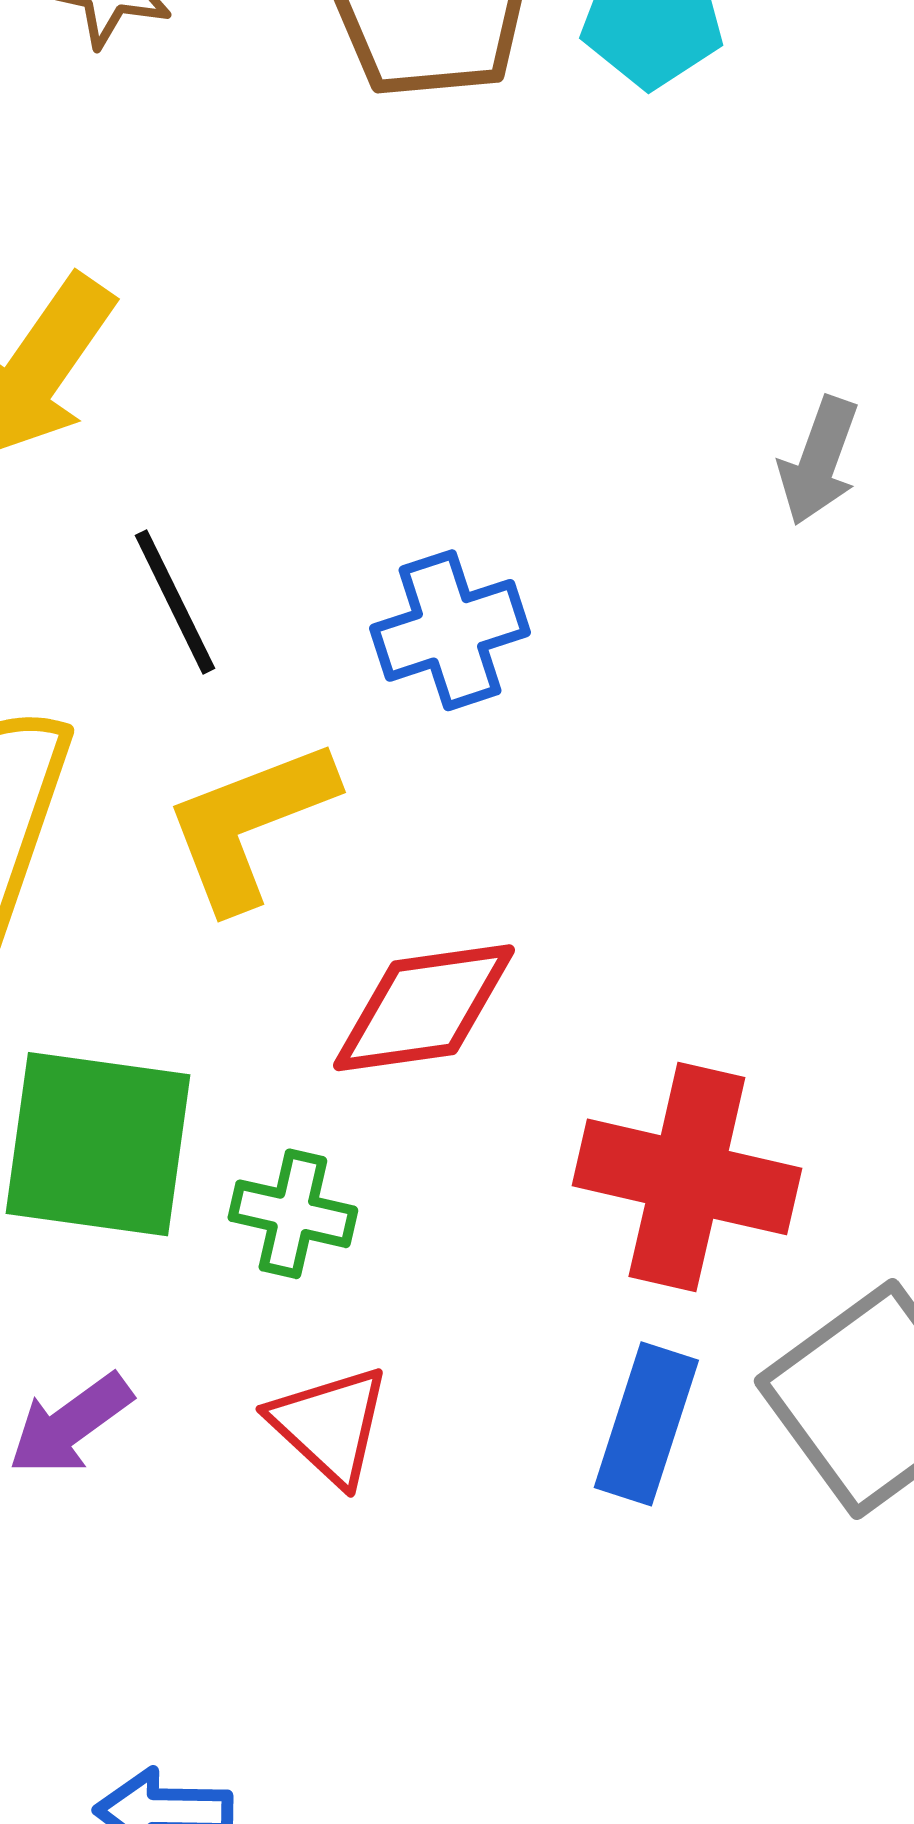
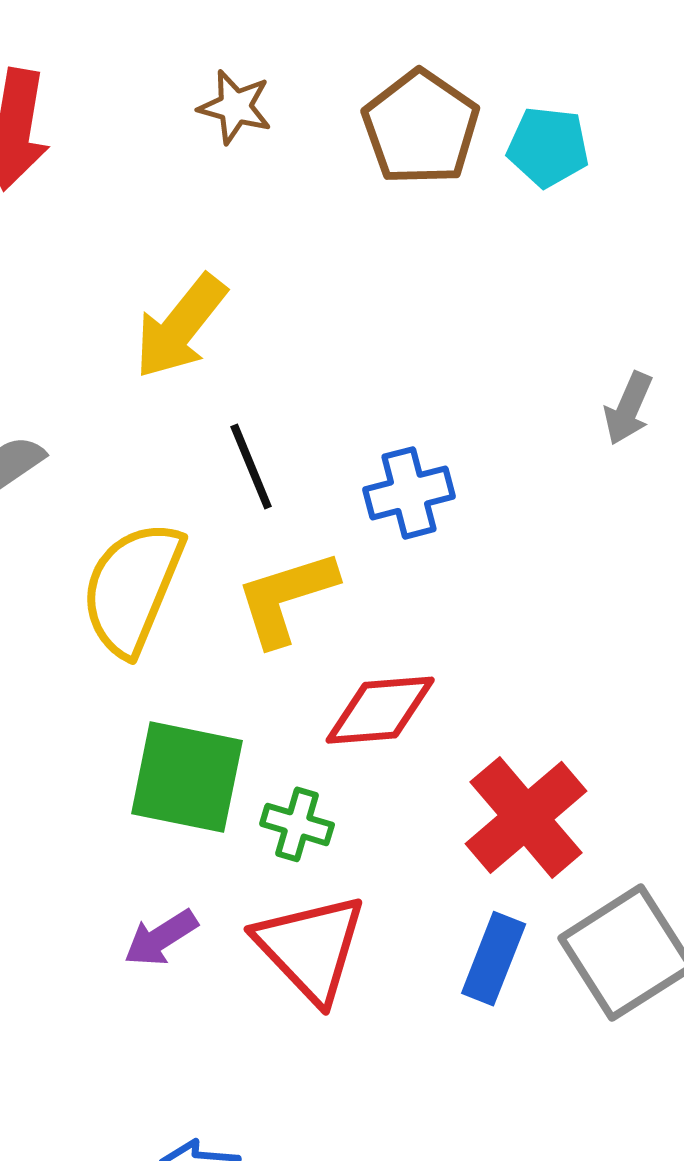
red cross: (687, 1177) -> (526, 817), turned 33
red triangle: (330, 1425) -> (311, 948), size x1.6

